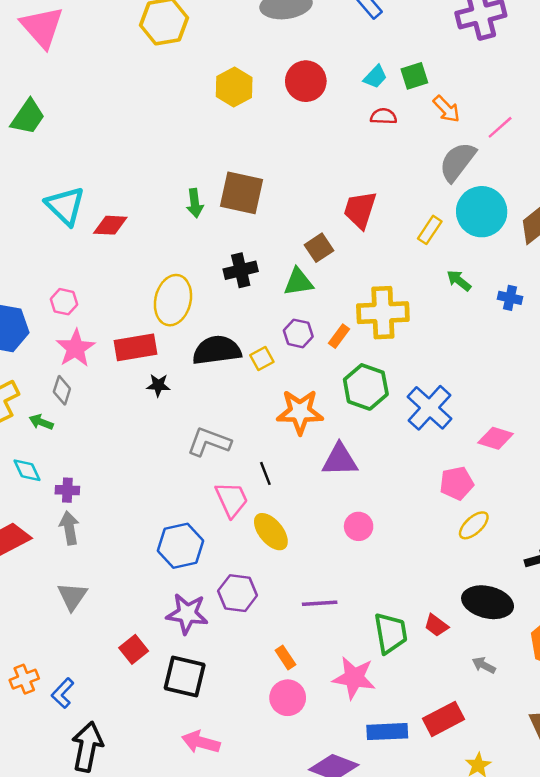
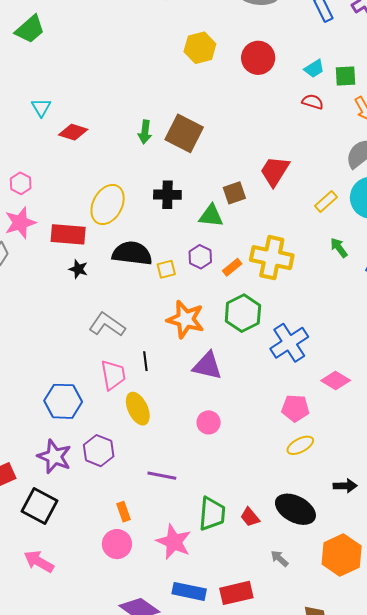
cyan triangle: (65, 206) -> (41, 107), size x0.6

